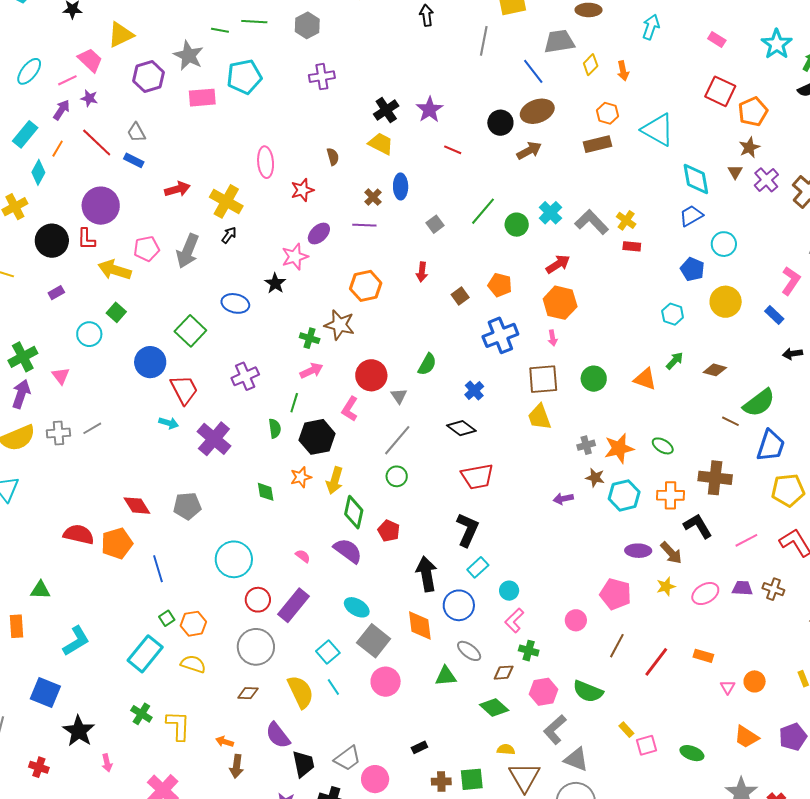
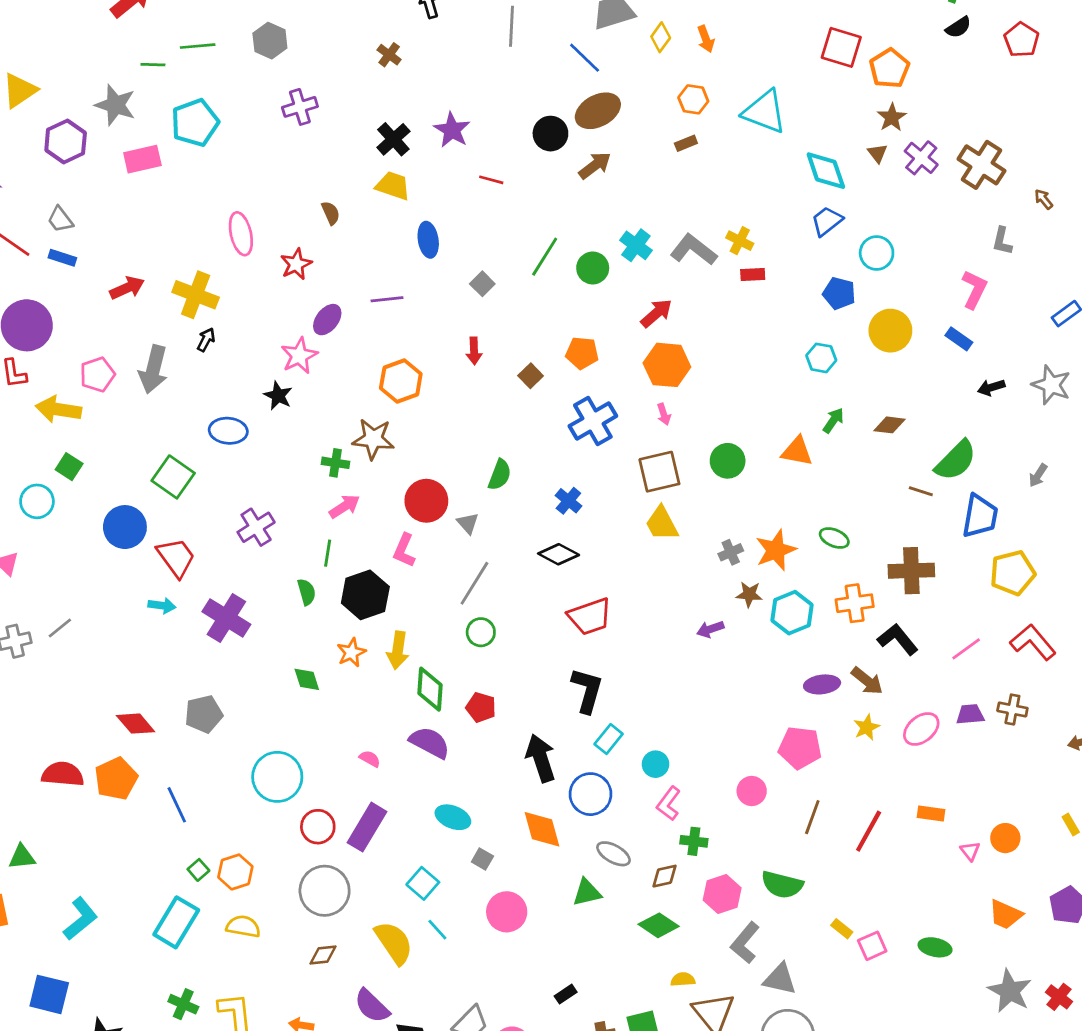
brown rectangle: (598, 144) -> (686, 143), size x0.6
brown cross: (373, 197) -> (389, 55), moved
gray square: (374, 641) -> (482, 859), size x0.5

